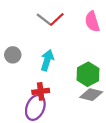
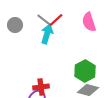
gray circle: (13, 55) -> (15, 25), moved
cyan arrow: (47, 60) -> (47, 34), moved

